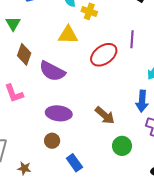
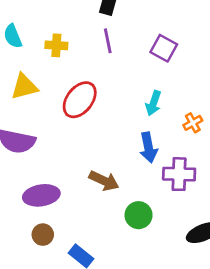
yellow cross: (89, 11) -> (56, 45), moved
purple line: (132, 39) -> (108, 41), moved

